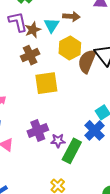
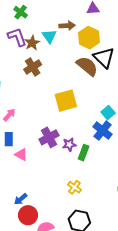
yellow hexagon: (70, 48) -> (89, 38), moved
brown semicircle: (87, 61) -> (87, 66), turned 115
yellow square: (46, 83) -> (66, 101), moved
green rectangle: (72, 151) -> (84, 153), size x0.7

